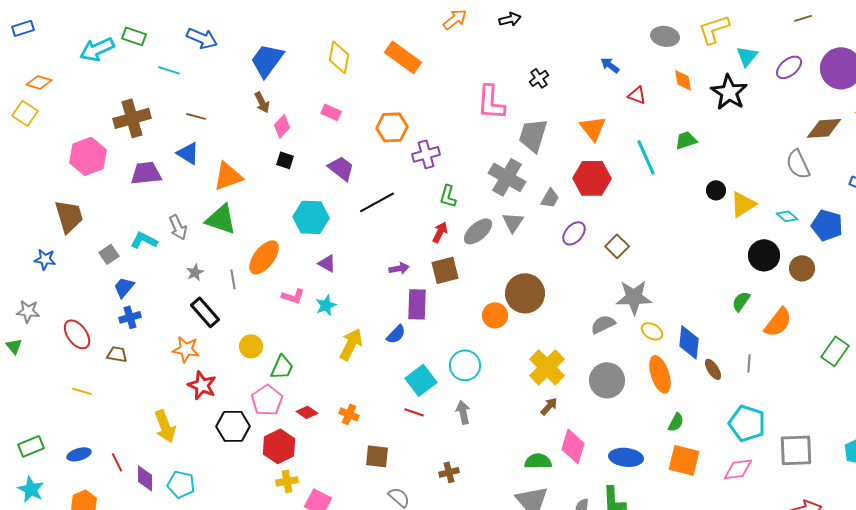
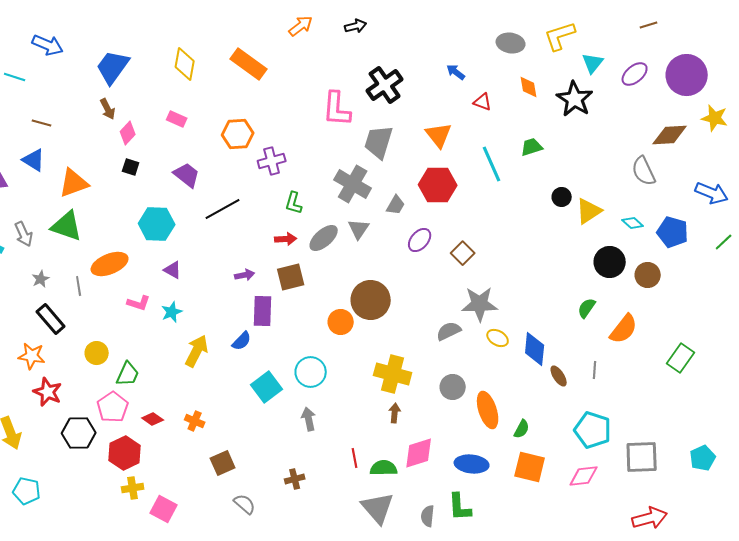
black cross: (539, 78) -> (385, 85), size x1.8
red arrow: (440, 232) -> (286, 239), turned 60
orange ellipse: (264, 257) -> (110, 264), turned 30
yellow cross: (547, 367) -> (393, 374), turned -30
orange ellipse: (660, 374) -> (488, 410), moved
gray circle: (607, 380) -> (453, 387), size x0.7
brown arrow: (549, 406) -> (395, 413), turned -36
red line: (414, 412) -> (355, 458), moved, turned 60
pink diamond: (573, 446) -> (419, 453), turned 56
brown square: (377, 456) -> (223, 463), turned -30

